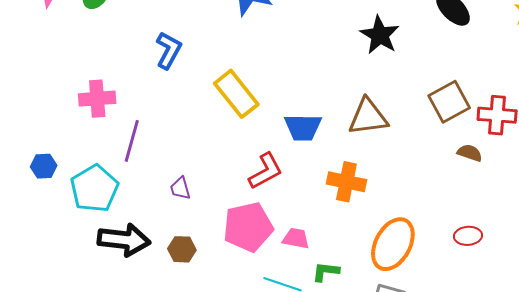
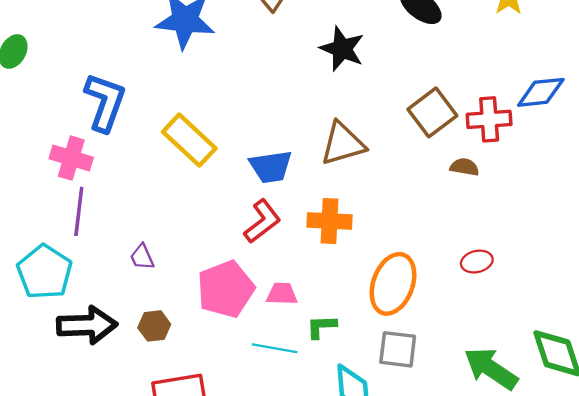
blue L-shape: (169, 50) -> (105, 102), size x1.4
pink cross: (97, 99) -> (71, 158), moved, turned 30
red L-shape: (266, 171) -> (262, 221), moved

